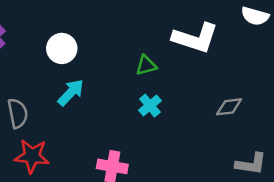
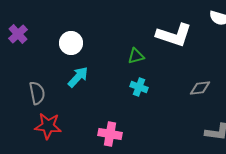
cyan cross: (150, 106) -> (139, 87), turned -30

